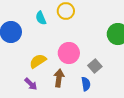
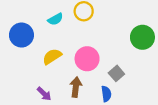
cyan semicircle: (41, 18) -> (55, 19), turned -96
yellow semicircle: (38, 61) -> (52, 56), moved

